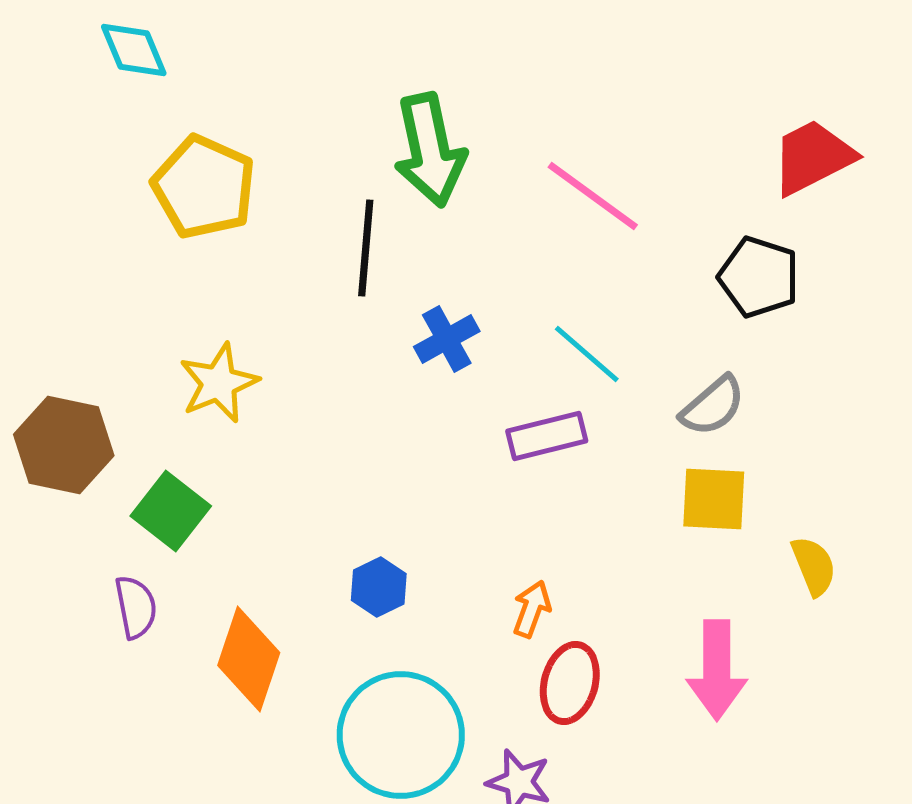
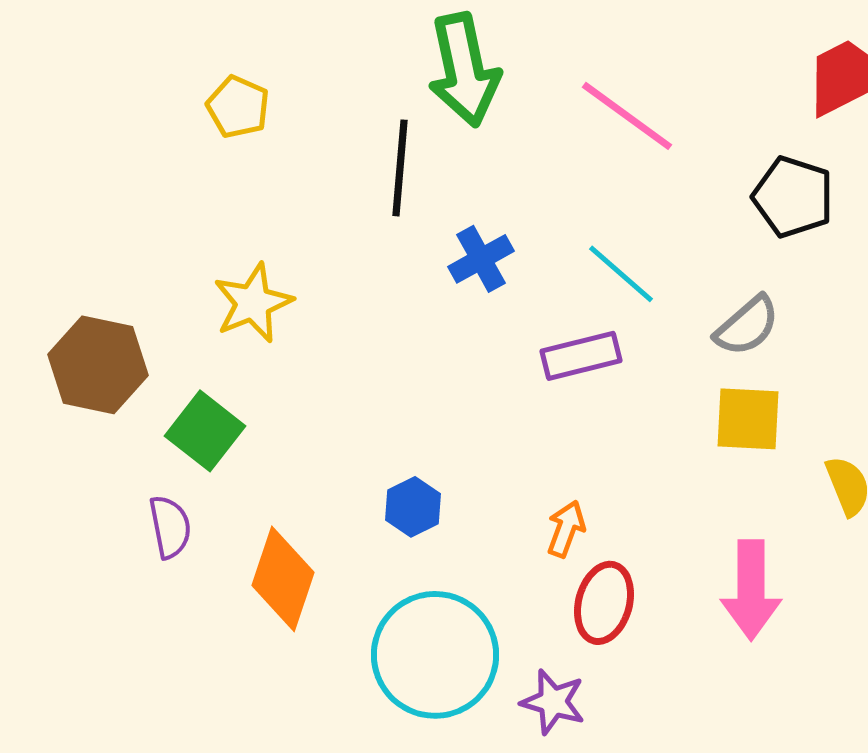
yellow pentagon: (204, 187) -> (238, 107), size x0.6

